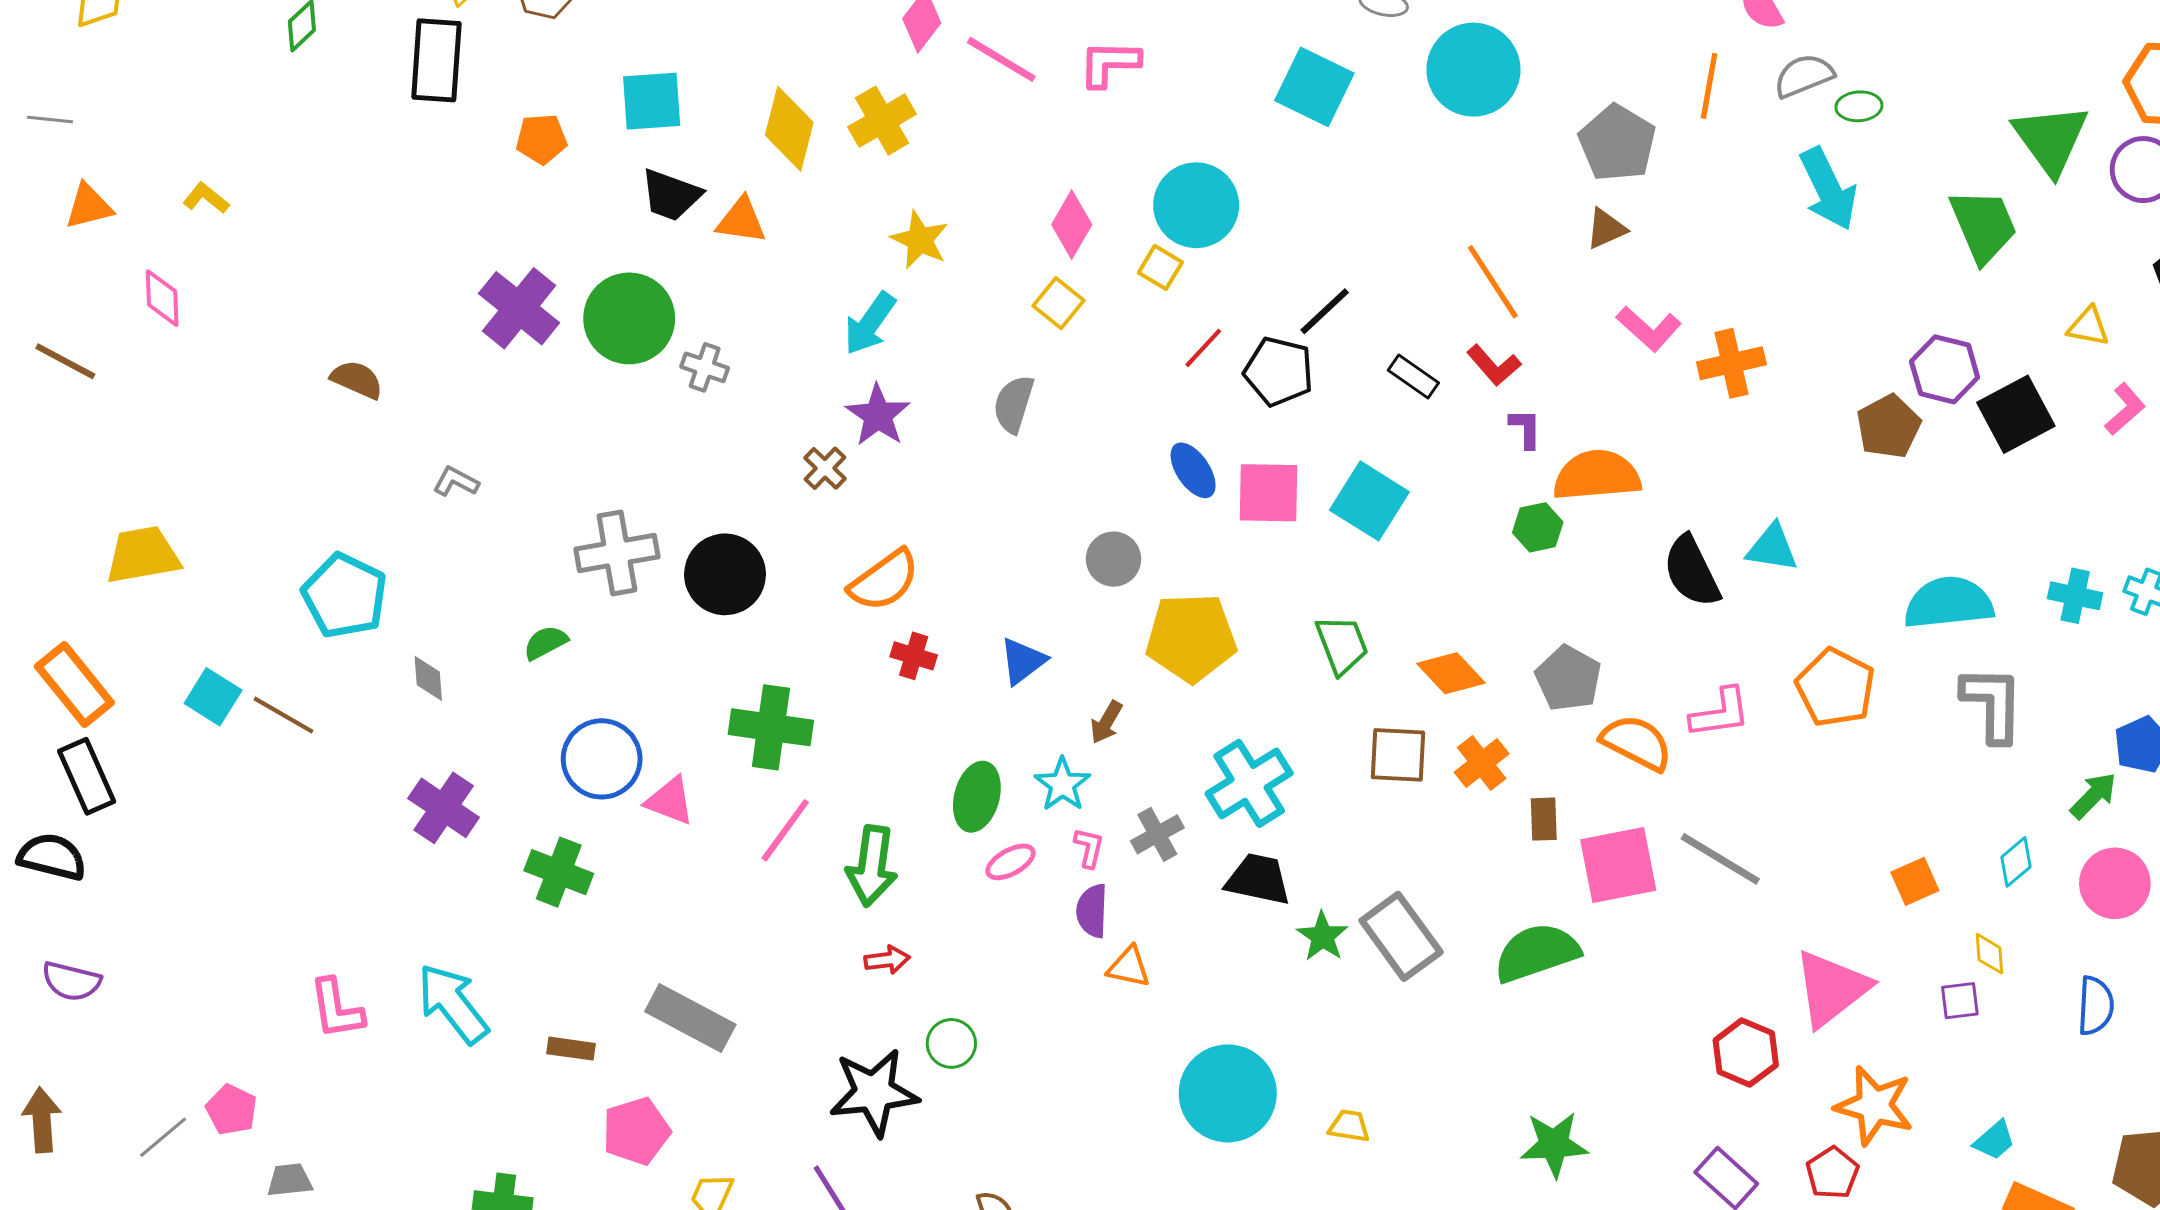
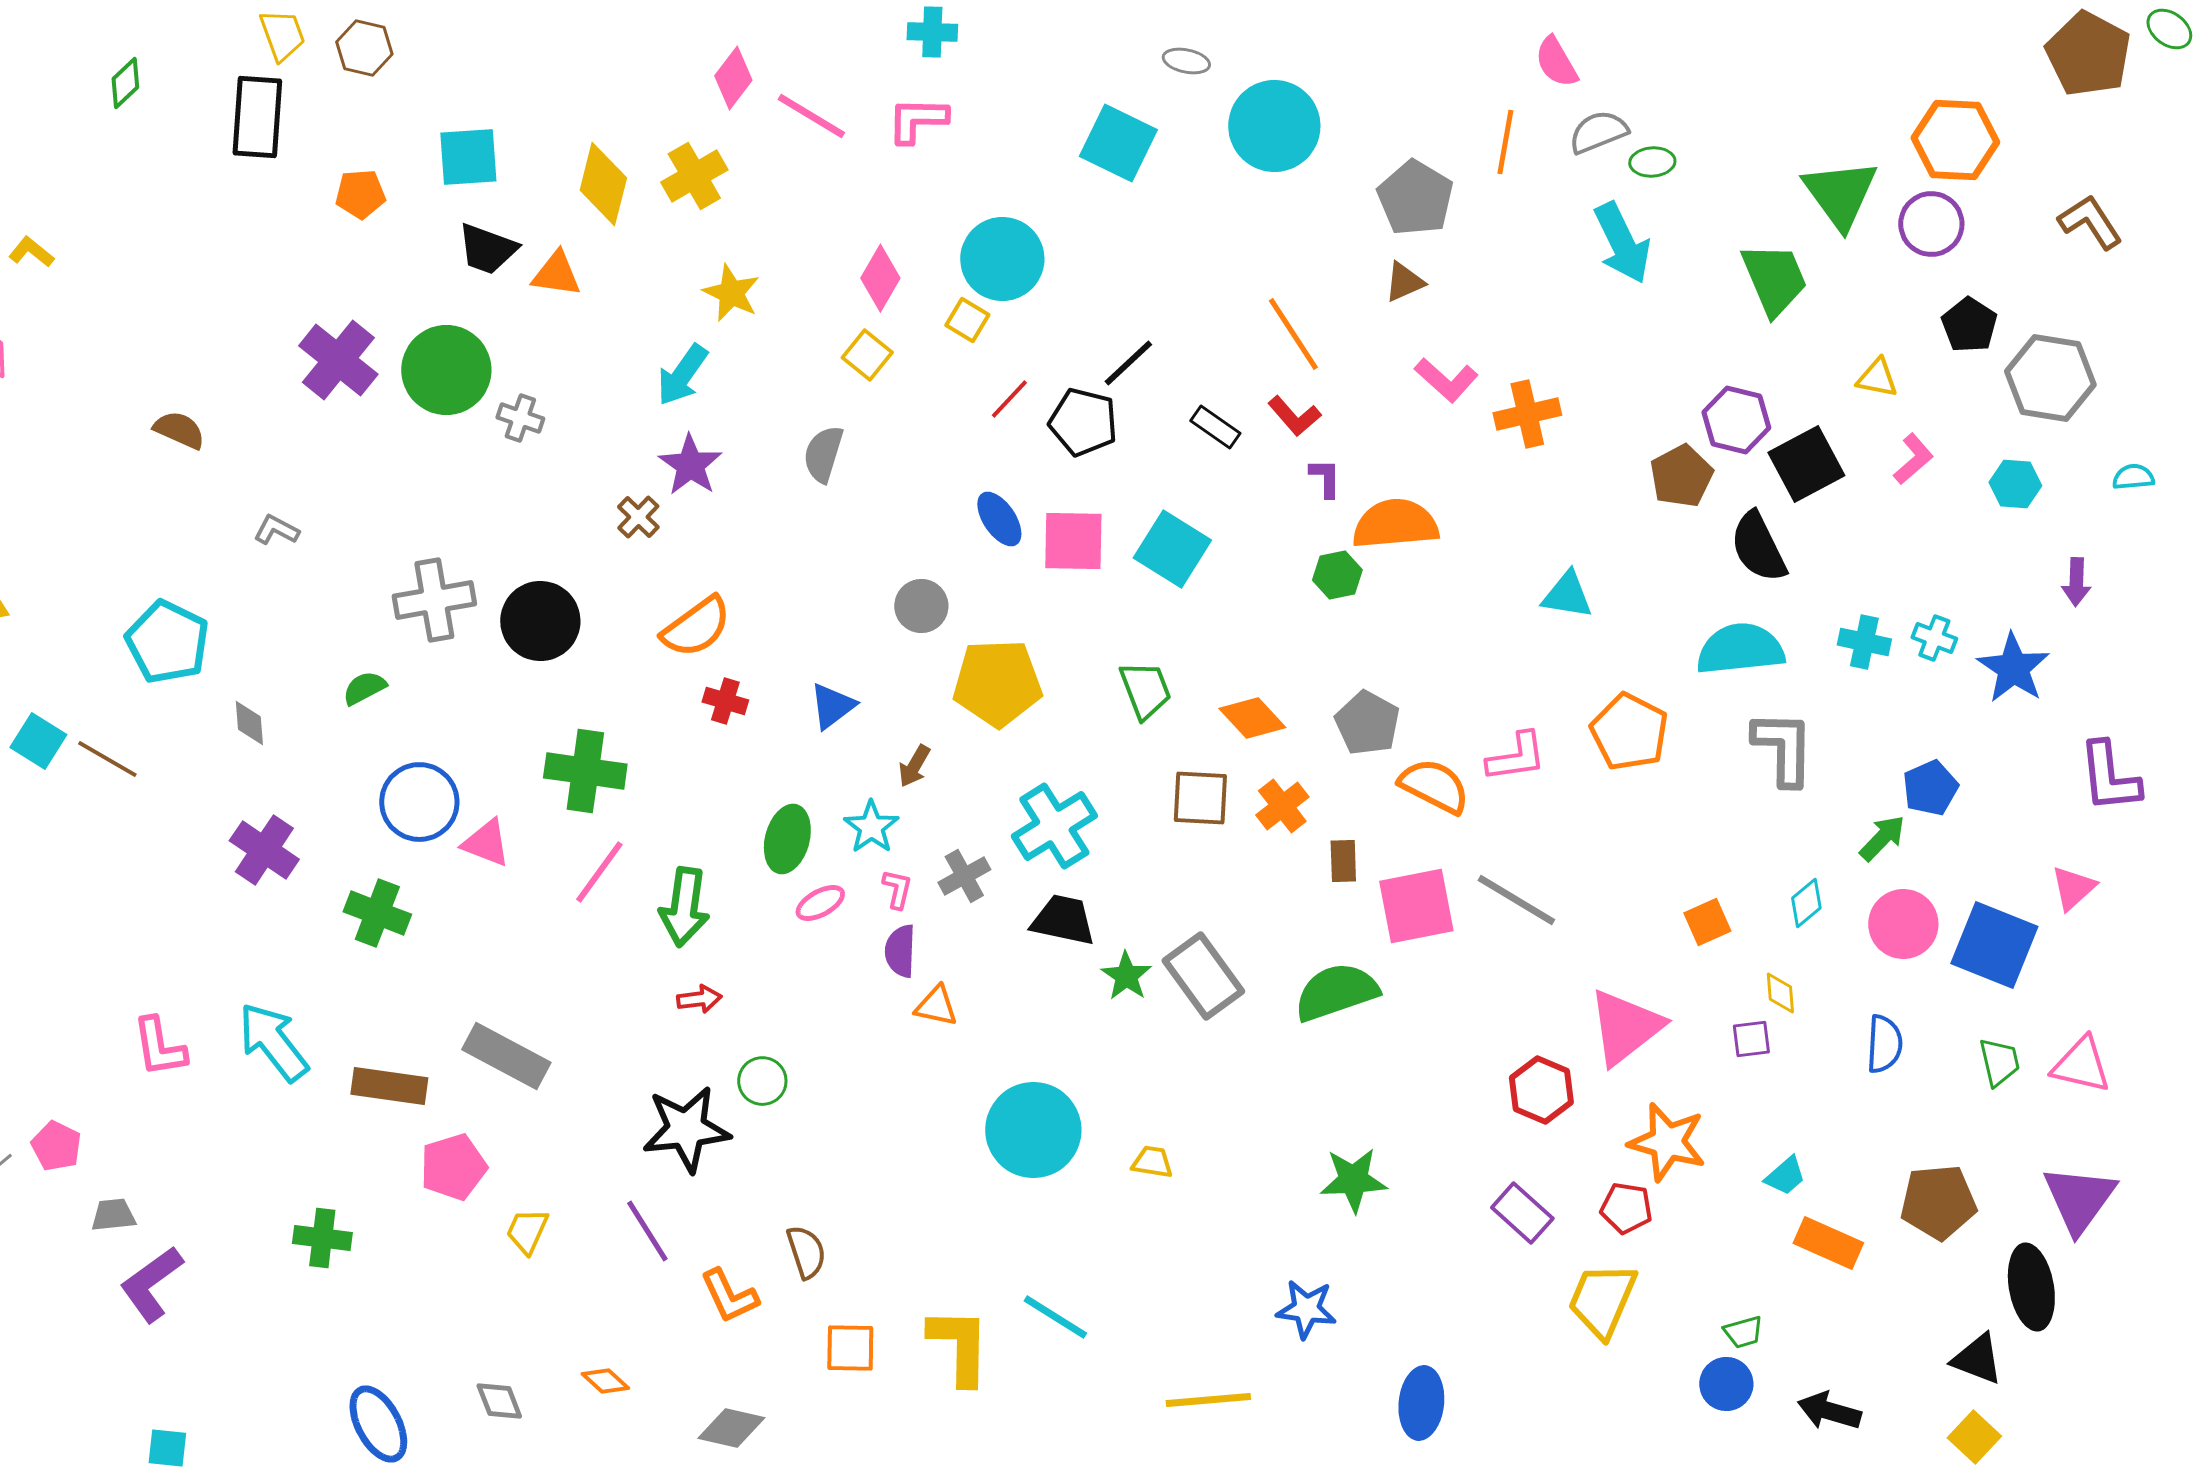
black semicircle: (1692, 571) -> (1758, 547), moved
brown rectangle: (571, 1049) -> (389, 1086), size x1.6
red pentagon: (1832, 1173) -> (1626, 1208), turned -30

